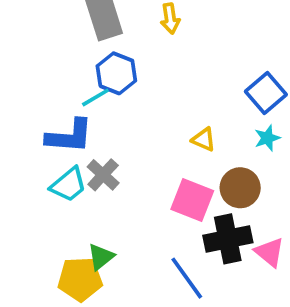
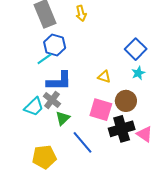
blue L-shape: (69, 136) -> (59, 81), moved
green triangle: (101, 257) -> (63, 118), moved
blue line: (187, 278) -> (82, 142), moved

